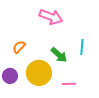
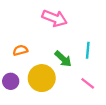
orange semicircle: (19, 47) -> (20, 50), turned 32
pink line: (69, 84) -> (88, 83), moved, turned 40

